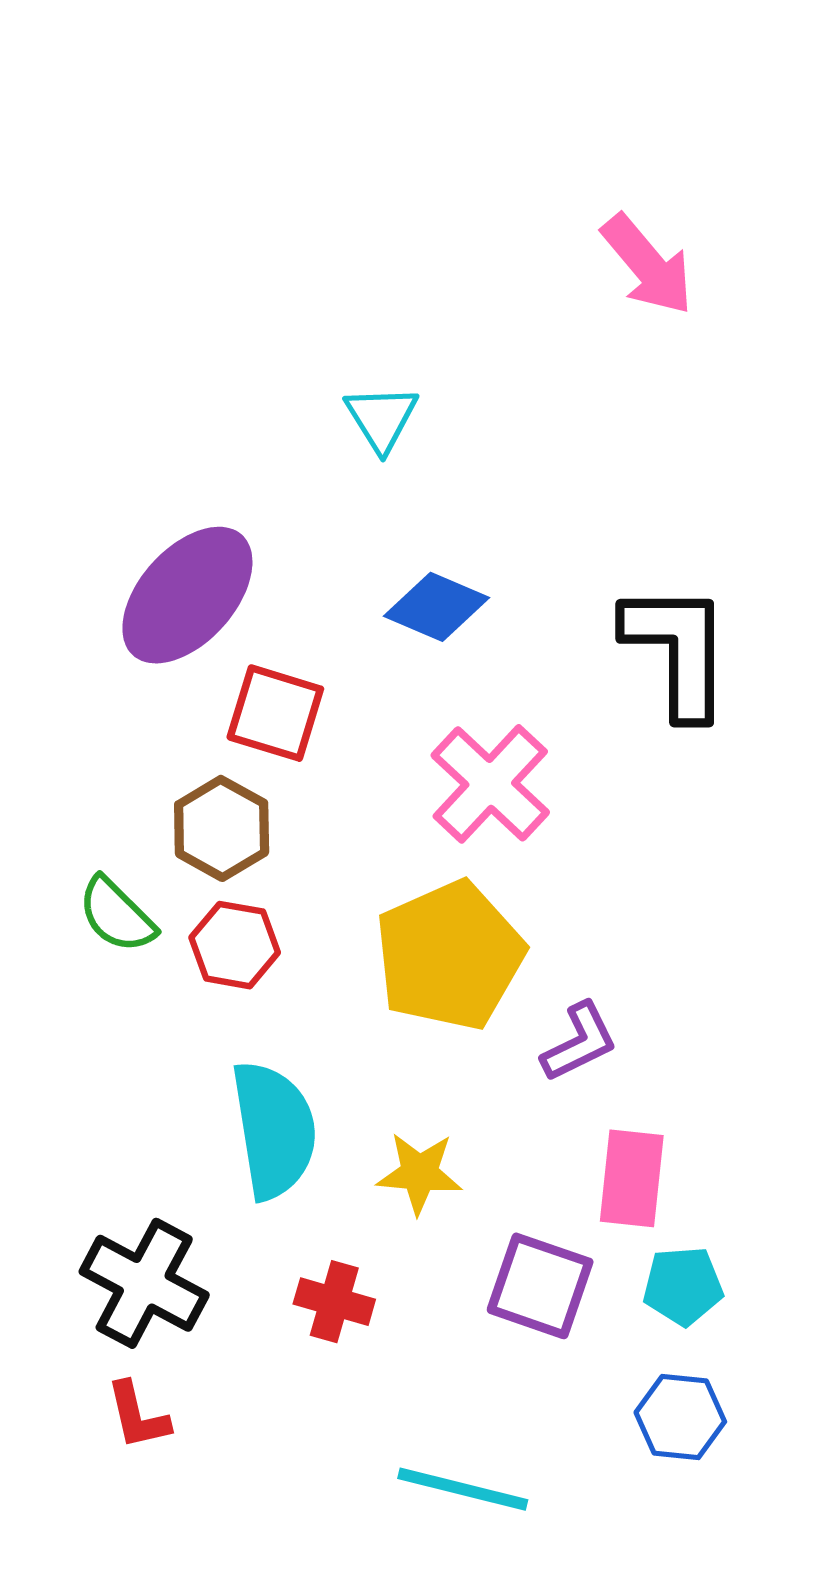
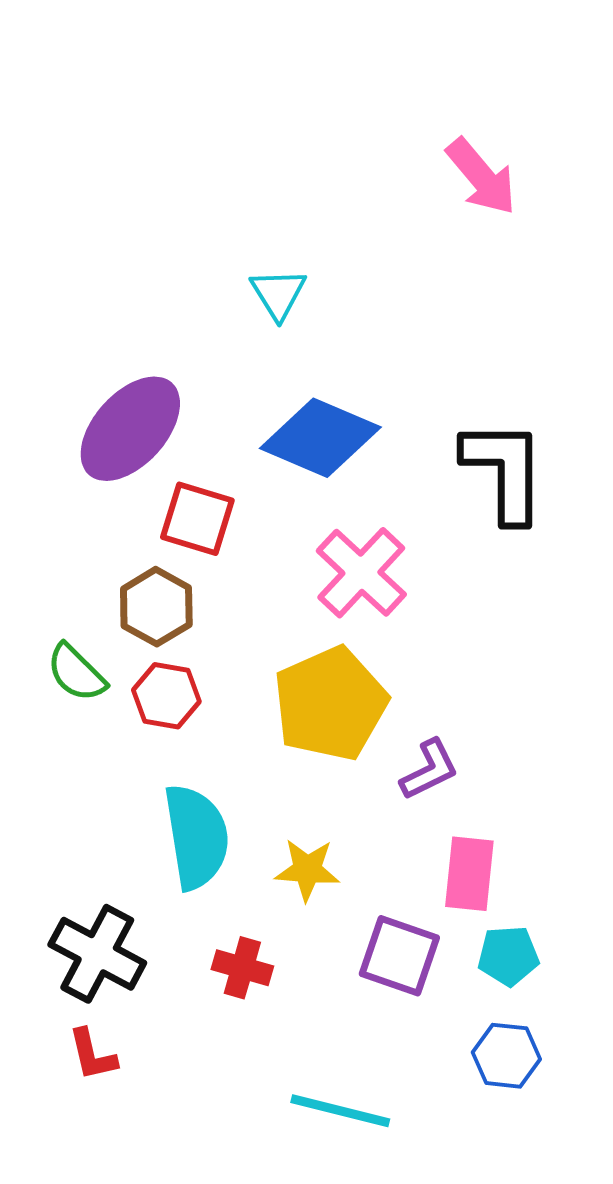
blue diamond: (436, 607) -> (320, 438), size x1.5

